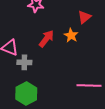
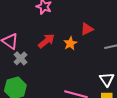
gray cross: (24, 62) -> (20, 58), turned 32

